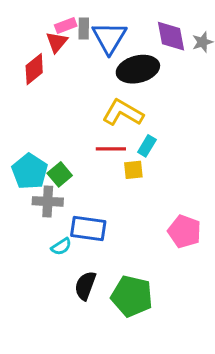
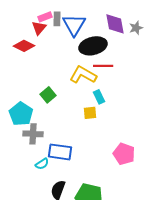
red diamond: (34, 69) -> (24, 46), turned 65
cyan rectangle: (147, 146) -> (99, 97), turned -56
red line: (111, 149) -> (103, 66), moved
green square: (60, 174) -> (48, 95), moved

